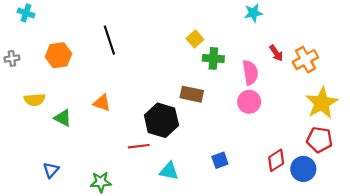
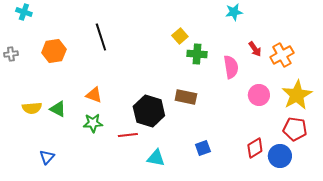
brown rectangle: (192, 94) -> (186, 97), moved
yellow semicircle: (35, 100) -> (32, 108), moved
pink circle: (249, 102) -> (259, 95), moved
green star: (101, 182) -> (93, 123), moved

